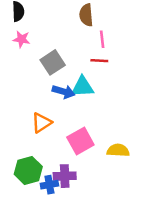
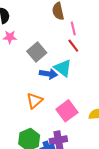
red line: (99, 61) -> (73, 46), turned 56
cyan triangle: (83, 87) -> (63, 68), turned 48

